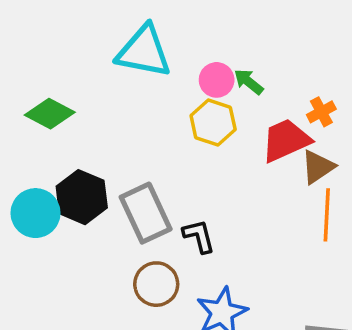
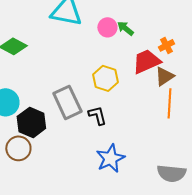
yellow hexagon: (213, 123) -> (105, 78), moved
black hexagon: (82, 197) -> (31, 122), moved
brown circle: (156, 284) -> (18, 148), moved

